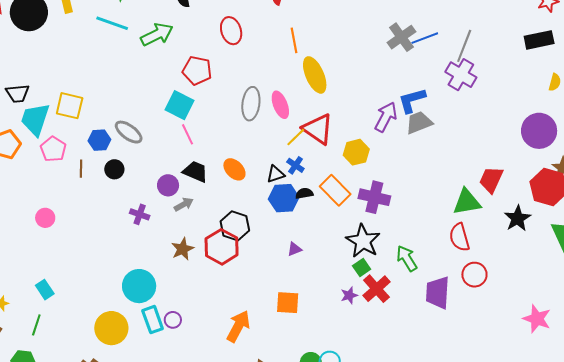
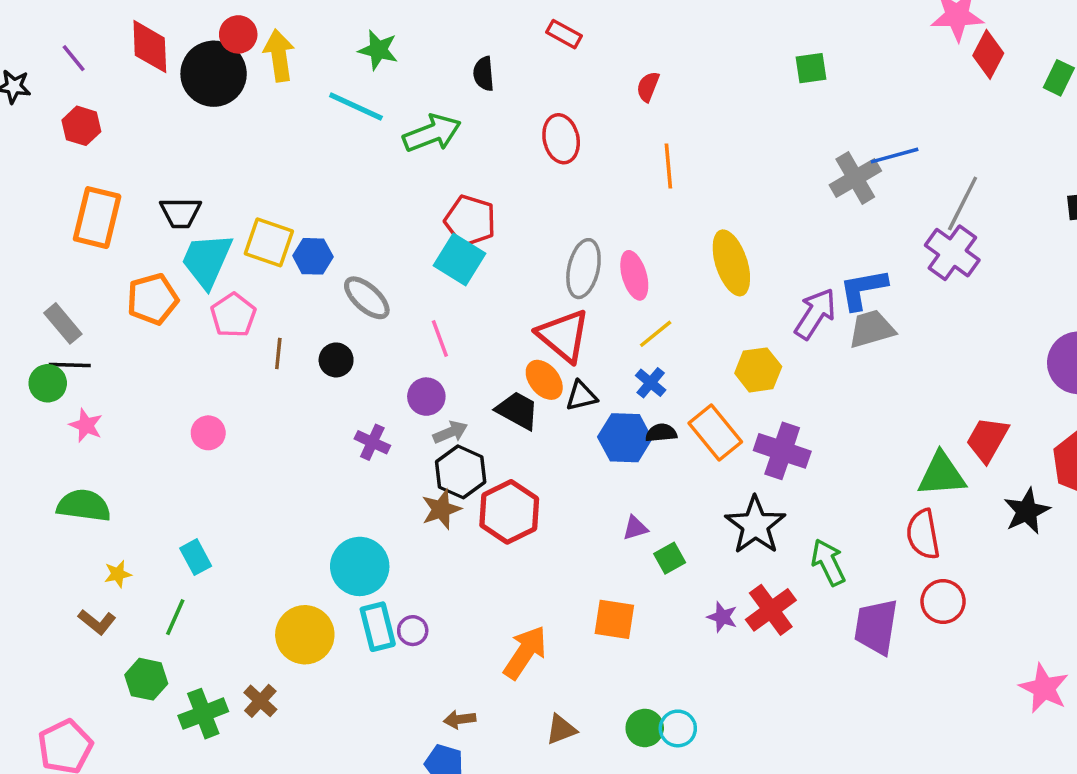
blue line: (425, 38) -> (895, 156), moved
red pentagon: (197, 70) -> (470, 221), moved
yellow ellipse: (315, 75) -> (731, 263), moved
red triangle: (318, 129) -> (563, 336), moved
pink line: (187, 134) -> (440, 339), moved
blue hexagon: (99, 140) -> (313, 256), moved
black trapezoid: (195, 172) -> (518, 411), moved
black triangle: (275, 174) -> (581, 396), moved
black hexagon: (235, 226) -> (461, 472), moved
green square: (362, 267) -> (670, 558), moved
purple star: (349, 295) -> (722, 617), turned 30

